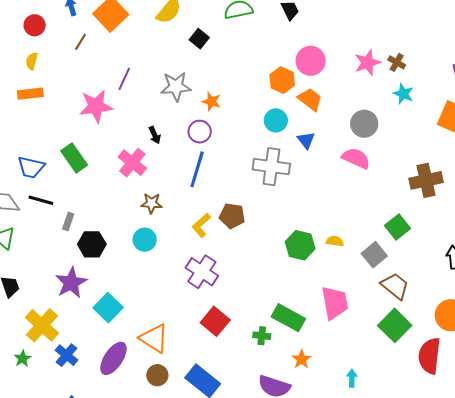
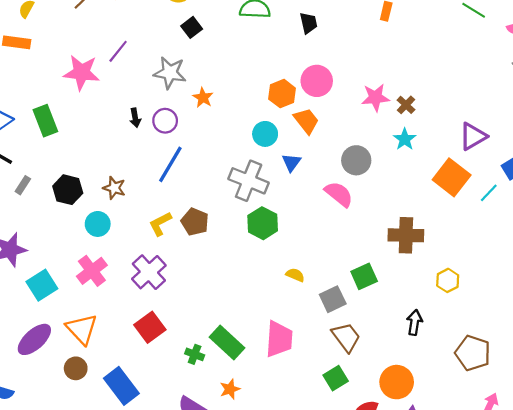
black square: (199, 39) -> (192, 27), moved
purple circle: (200, 132) -> (165, 121), moved
pink cross: (132, 163) -> (92, 271), moved
black hexagon: (92, 244) -> (68, 190), moved
green hexagon: (300, 245) -> (263, 223), moved
green square: (395, 325) -> (336, 378), size x0.7

